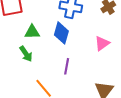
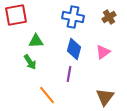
blue diamond: (61, 33) -> (74, 49), moved

